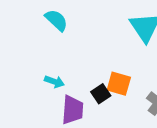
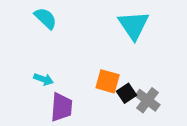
black square: (101, 94) -> (127, 93), moved

